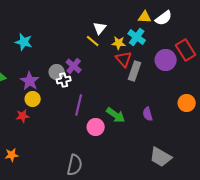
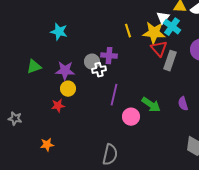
white triangle: (100, 28) -> (163, 18), moved
yellow line: (93, 41) -> (128, 31), turned 32
yellow star: (119, 43) -> (154, 33), size x1.6
purple cross: (74, 66) -> (109, 56), turned -35
purple star: (30, 81) -> (65, 71), turned -30

